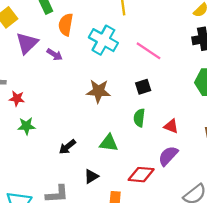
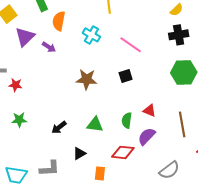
cyan cross: (103, 40) -> (91, 35), size x0.7
green semicircle: (139, 118) -> (127, 120), moved
green star: (26, 126) -> (19, 120), moved

